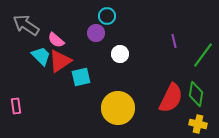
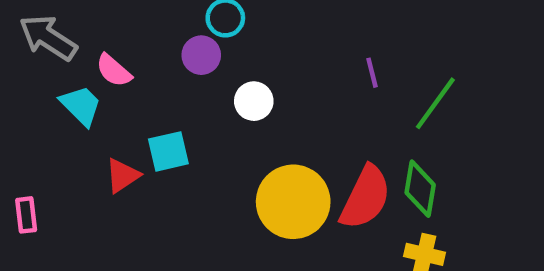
red triangle: (60, 61) -> (122, 176), moved, size x0.7
yellow circle: (118, 108) -> (293, 202), moved

